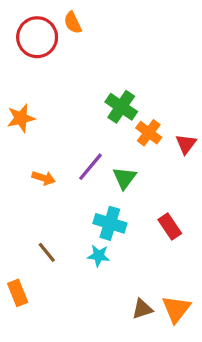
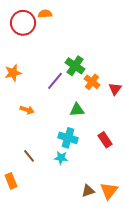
orange semicircle: (73, 23) -> (45, 14), turned 112
purple line: (90, 167) -> (55, 81), moved
green triangle: (124, 178) -> (77, 110), turned 49

